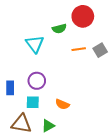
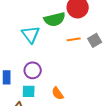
green semicircle: (59, 29) -> (55, 19), size x1.5
orange semicircle: (62, 104) -> (58, 93), turned 32

